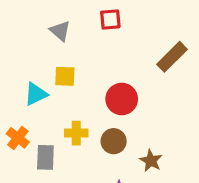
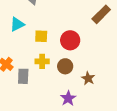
yellow square: (65, 76) -> (41, 36), moved
cyan triangle: (36, 94) -> (17, 24), moved

